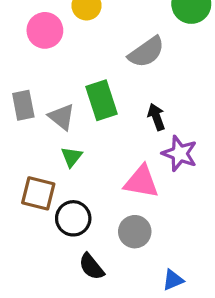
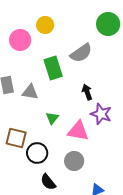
green rectangle: (101, 100) -> (53, 68), moved
gray triangle: (62, 117) -> (30, 92), turned -30
green triangle: (72, 157) -> (52, 118), moved

